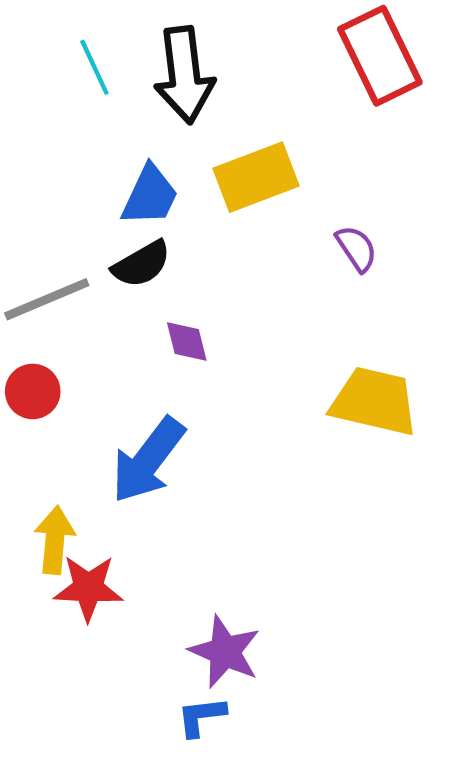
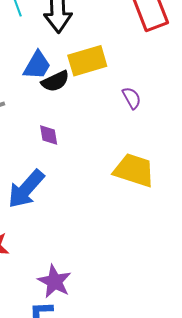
black semicircle: (142, 264) -> (55, 81), moved

